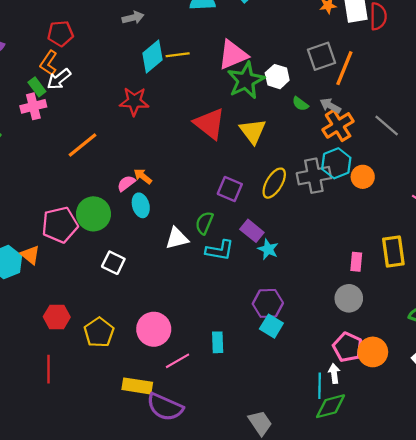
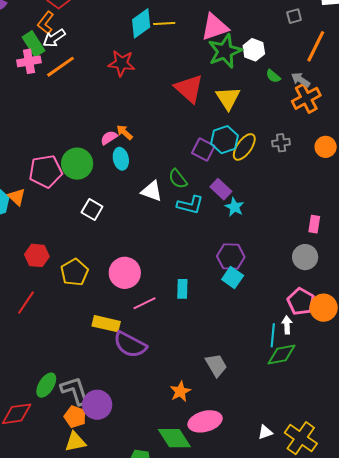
gray square: (322, 56) -> (294, 16), moved, size x0.6
green rectangle: (37, 87) -> (33, 44), size x1.4
orange line: (83, 145) -> (61, 67), moved
cyan hexagon: (336, 163) -> (225, 140), moved
gray cross: (314, 176) -> (281, 143), size x0.6
green semicircle: (204, 223) -> (178, 179), turned -65
white triangle: (177, 238) -> (152, 191), turned 30
red line: (48, 369) -> (26, 303), turned 30

